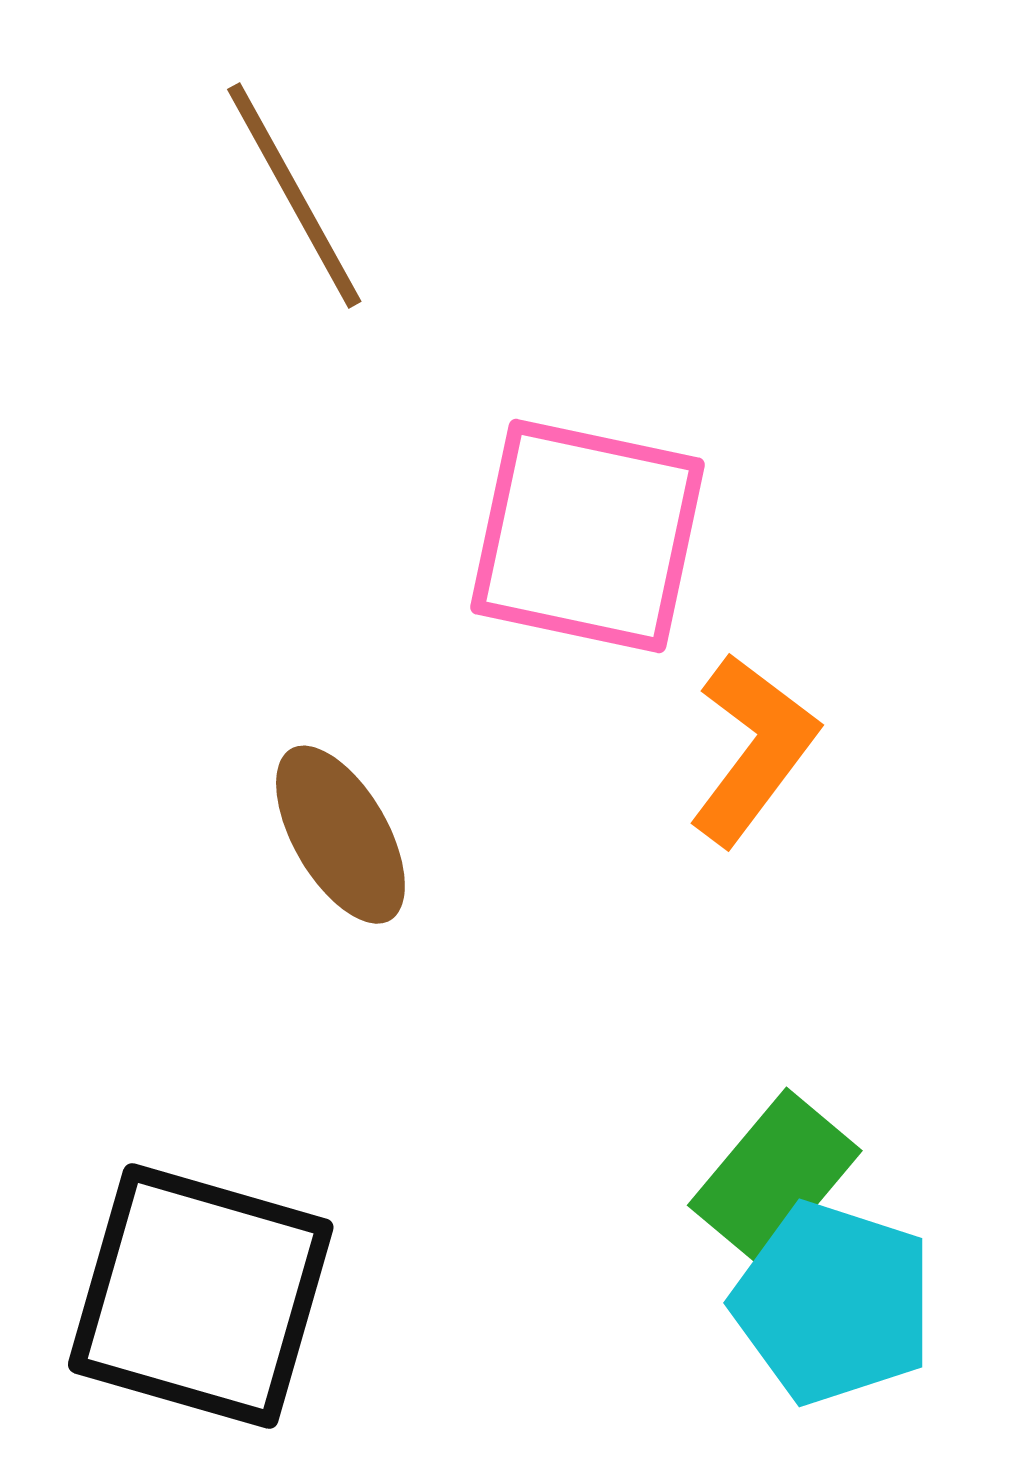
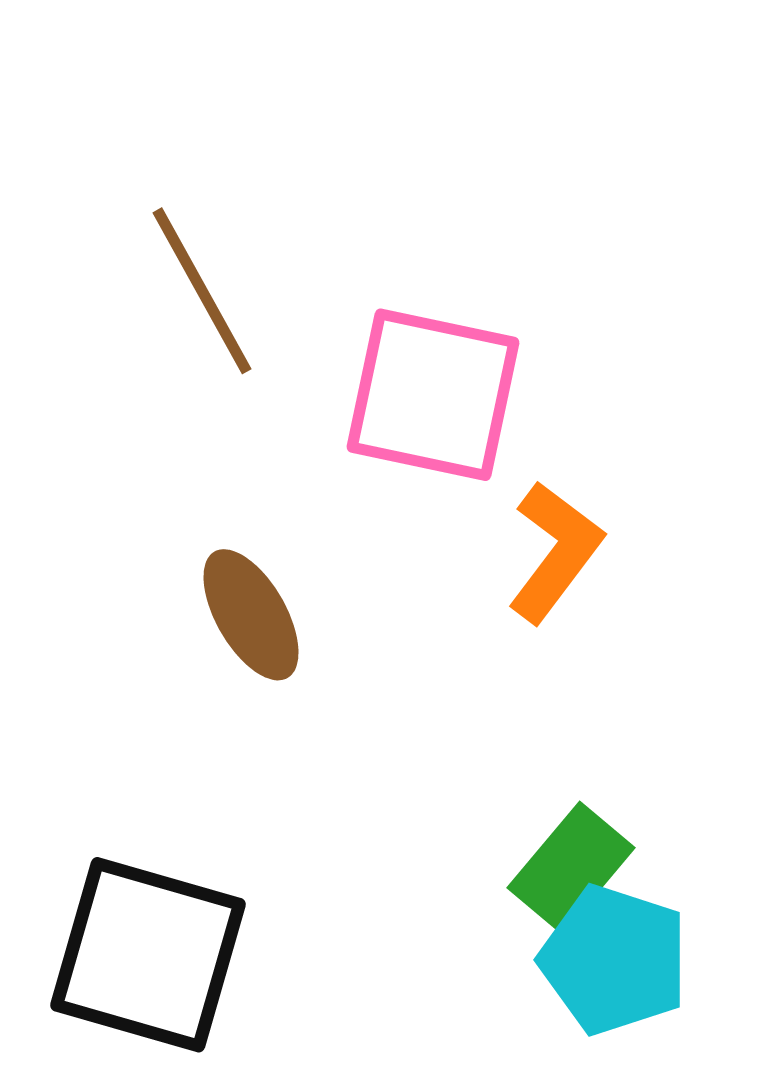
brown line: (294, 195) -> (202, 291), moved

